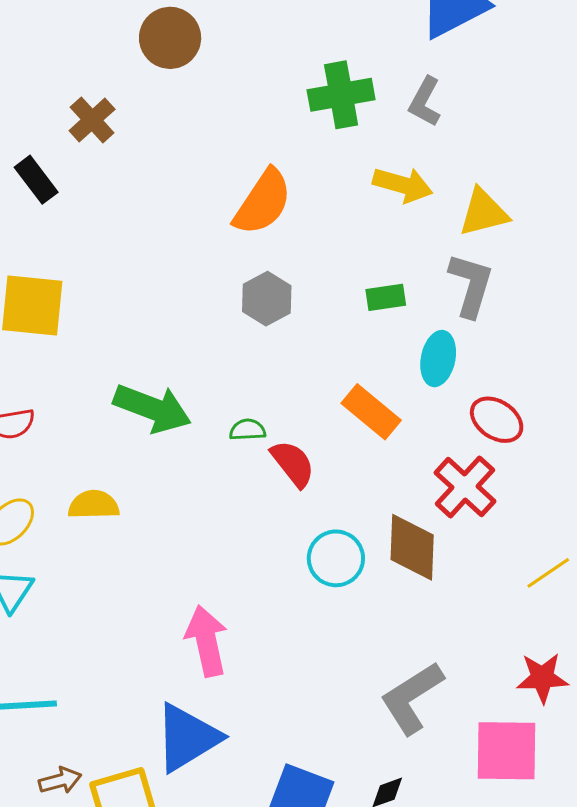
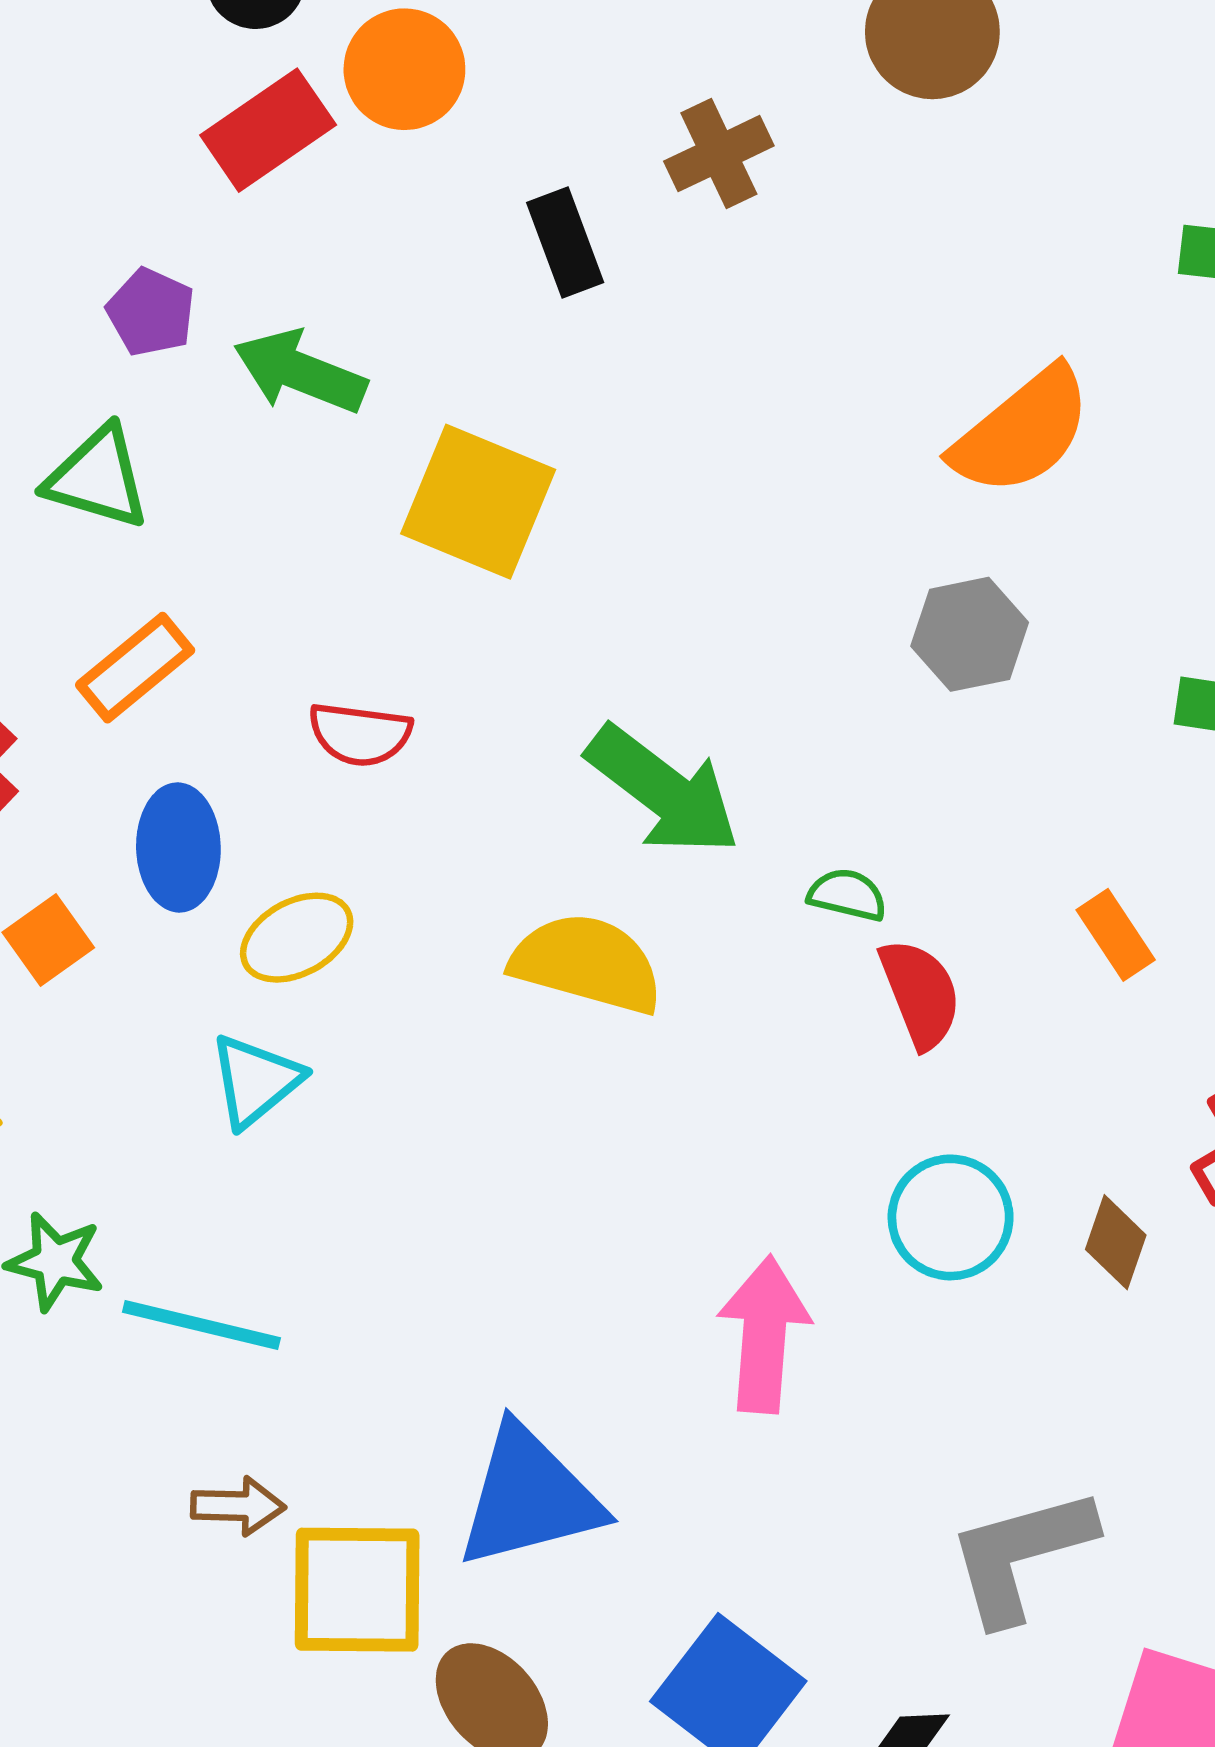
orange rectangle: (371, 412) -> (1116, 935), size x0.7
yellow semicircle: (94, 505) -> (587, 963), moved, size x1.4
brown diamond: (412, 547) -> (1116, 1242), size x0.6
pink arrow: (206, 641) -> (764, 1334), moved

